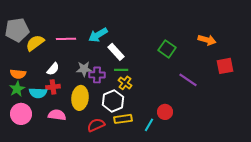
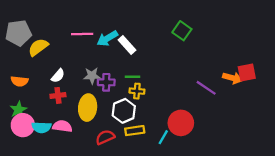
pink line: (66, 39) -> (82, 34), moved
orange arrow: (207, 40) -> (232, 78), moved
green square: (167, 49) -> (182, 31), moved
white rectangle: (116, 52) -> (127, 45), moved
yellow cross: (125, 83) -> (137, 91), turned -32
green star: (17, 89) -> (18, 110), moved
cyan semicircle: (38, 93) -> (41, 127), moved
red circle: (165, 112) -> (181, 123), size x1.5

